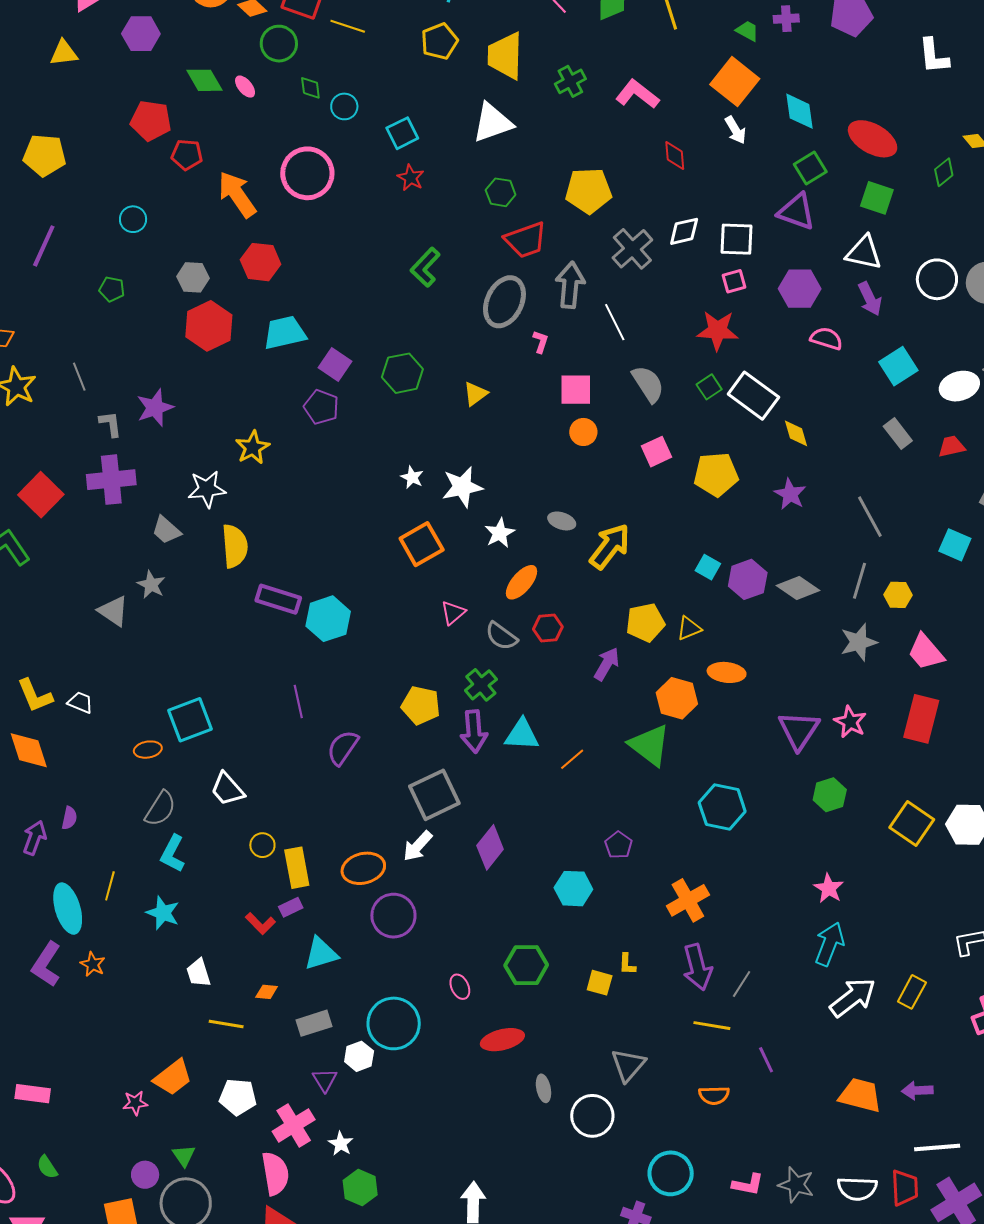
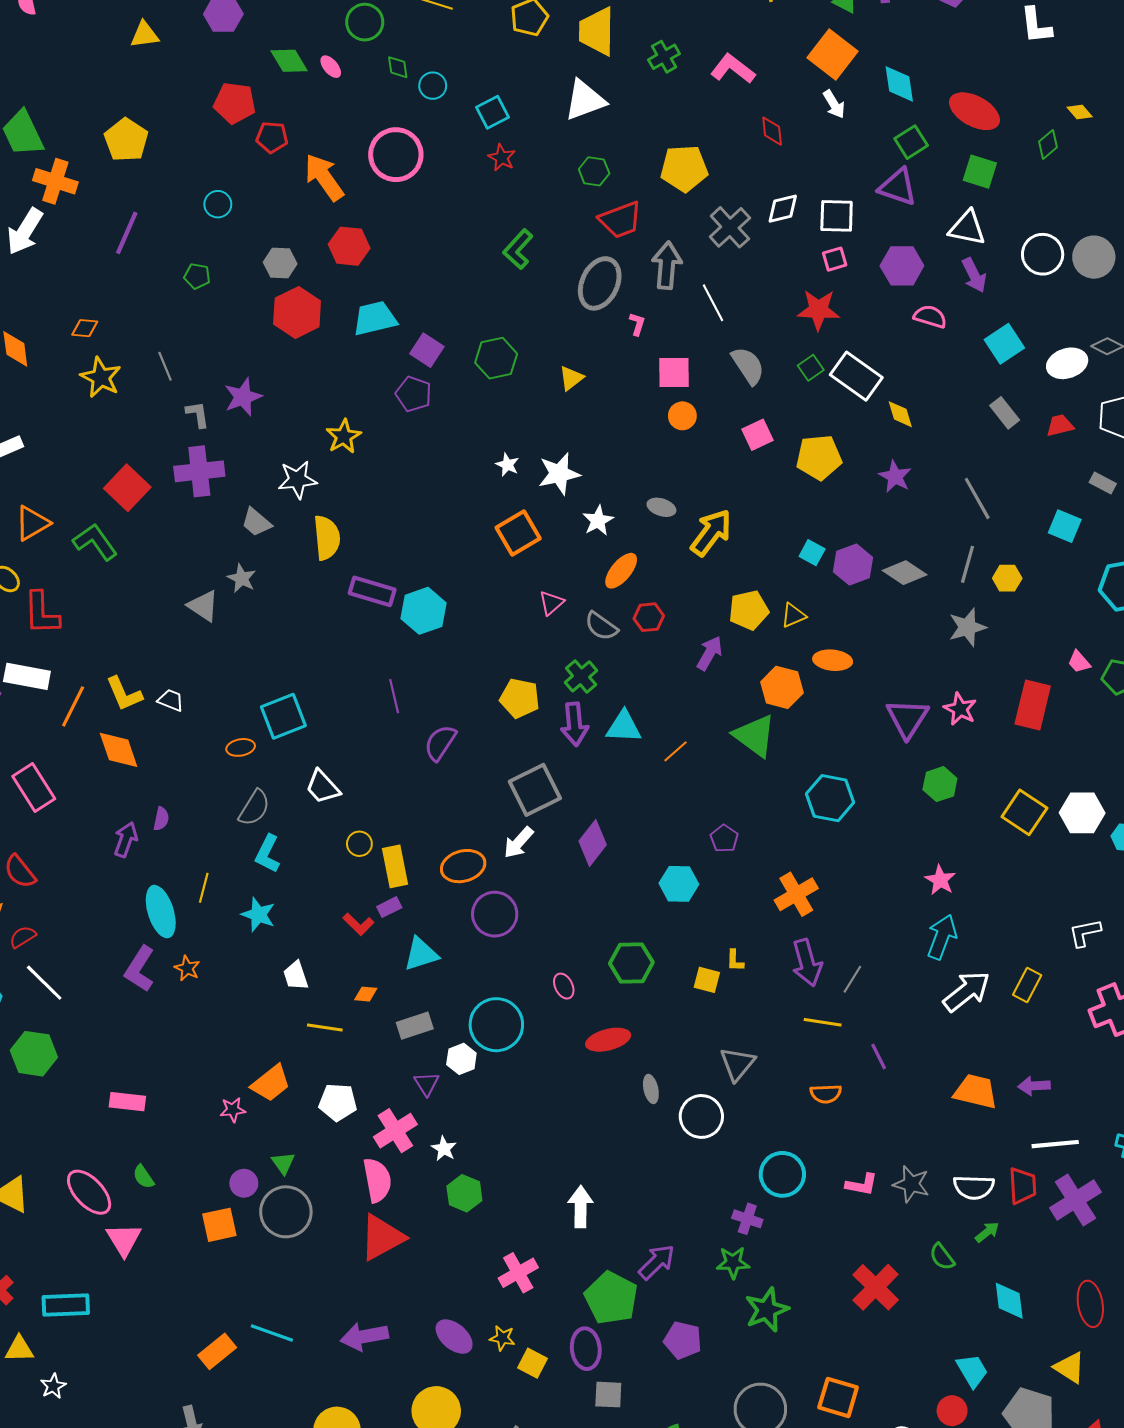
yellow pentagon: (45, 155) -> (126, 140), turned 30
pink trapezoid: (926, 652) -> (1079, 662), moved, size x0.6

